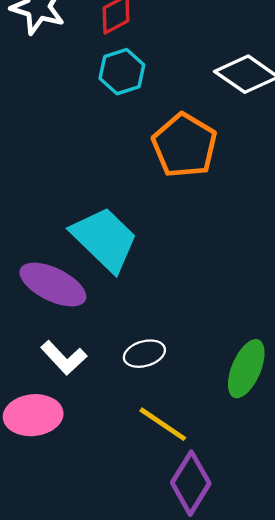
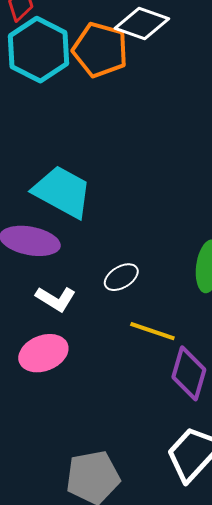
cyan hexagon: (122, 72) -> (39, 50), size x1.6
orange pentagon: (185, 145) -> (100, 50), moved

